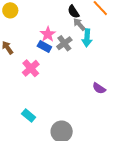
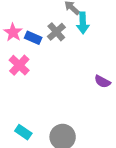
pink star: (48, 34) -> (13, 32), moved
cyan rectangle: (29, 116) -> (23, 132), moved

